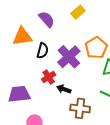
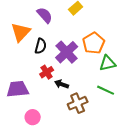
orange triangle: (22, 36) -> (21, 32), turned -40
brown cross: (80, 108) -> (78, 103), turned -30

